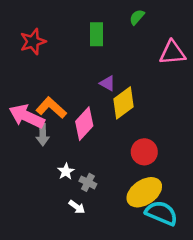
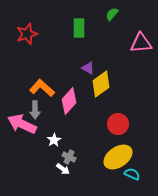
pink arrow: (27, 116) -> (22, 124), moved
gray cross: (88, 182) -> (69, 157), moved
cyan semicircle: (161, 213) -> (132, 174), size x0.6

